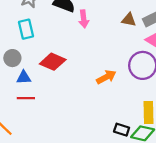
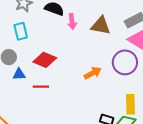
brown triangle: (129, 20) -> (101, 26), moved, size x1.5
red line: (26, 98) -> (41, 87), moved

